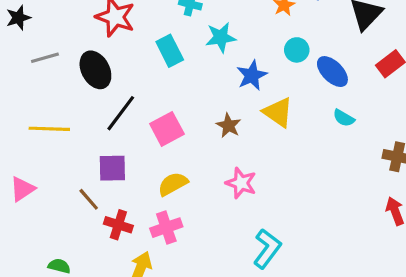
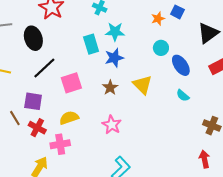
cyan rectangle: (170, 51) -> (91, 44), moved
blue star: (252, 75) -> (114, 58), moved
red cross: (118, 225) -> (37, 128), moved

